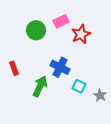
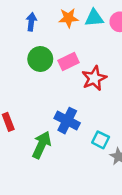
green circle: (36, 30) -> (40, 59), moved
cyan square: (79, 86) -> (101, 140), moved

